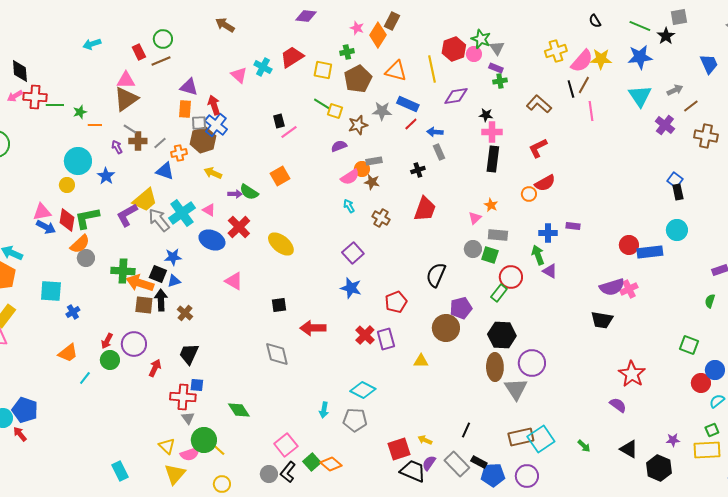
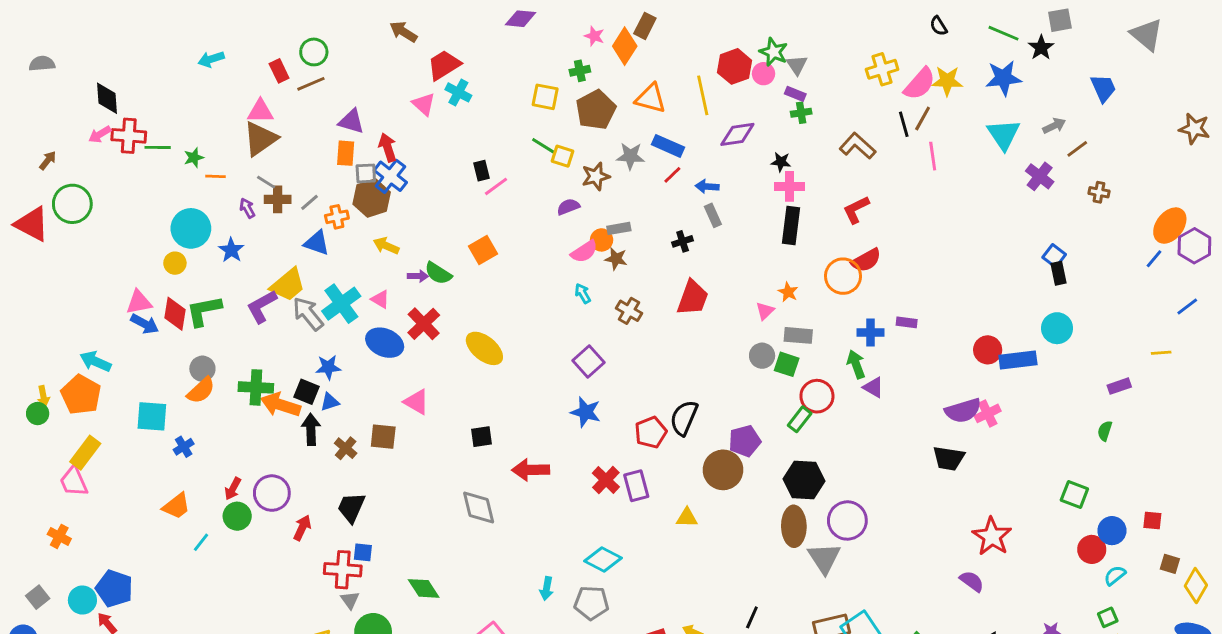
red trapezoid: (292, 57) -> (444, 65), moved
brown cross: (706, 136) -> (1099, 192), size x0.6
orange circle: (529, 194) -> (843, 276), size x1.6
orange semicircle: (80, 244) -> (201, 390), moved
black semicircle: (436, 275) -> (684, 418), moved
brown square: (144, 305) -> (383, 437), moved

